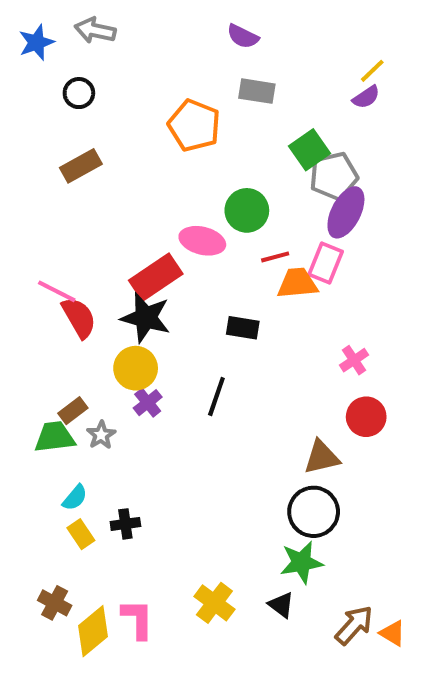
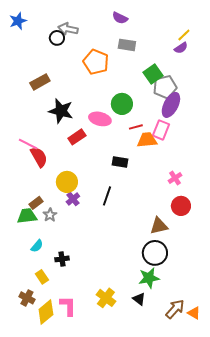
gray arrow: (95, 30) -> (68, 29), moved
black circle: (79, 93) -> (57, 38), moved
red rectangle: (156, 277) -> (77, 137), size x0.7
black star: (146, 318) -> (61, 111), moved
yellow rectangle: (81, 534) -> (42, 277), moved

